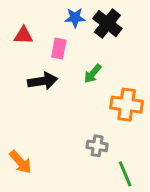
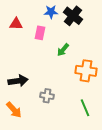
black arrow: (43, 81) -> (18, 81), moved
gray cross: (97, 146) -> (47, 96), moved
green line: (125, 174) -> (85, 108), moved

